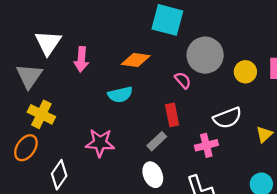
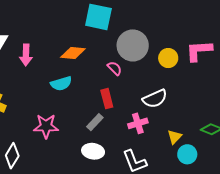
yellow triangle: (264, 134) -> (175, 137), moved
white ellipse: (153, 175) -> (93, 151), turned -55

